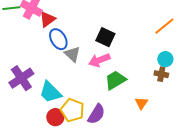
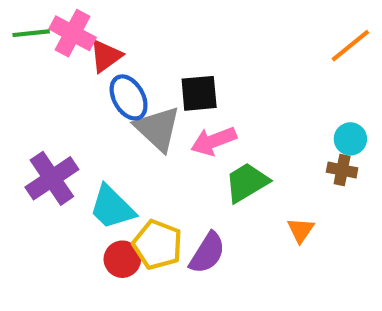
orange line: (164, 26) -> (350, 46), moved
black square: (105, 37) -> (199, 93), moved, turned -30
gray triangle: (72, 54) -> (158, 129), size x1.4

